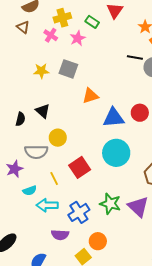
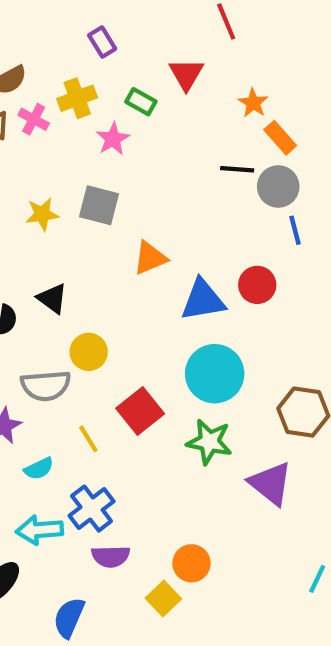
pink cross: (51, 35) -> (34, 119), moved
green star: (110, 204) -> (209, 442), moved
cyan arrow: (47, 205) -> (40, 530), moved
blue cross: (79, 212) -> (92, 509), moved

